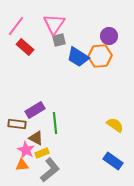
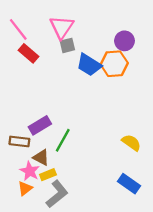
pink line: (16, 26) -> (18, 29), turned -75
green line: (55, 123) -> (63, 140), turned 35
orange triangle: (22, 165) -> (25, 188), turned -32

